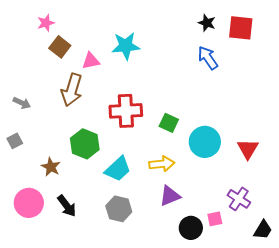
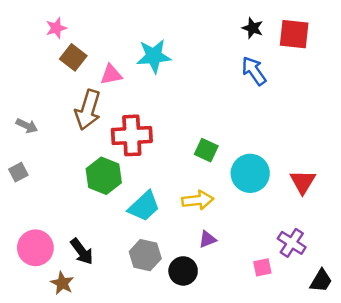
red cross: (126, 111) -> (132, 135), moved
brown star: (51, 167) -> (62, 283), moved
purple triangle: (170, 196) -> (207, 239), size x0.7
black circle: (191, 228) -> (183, 271), moved

